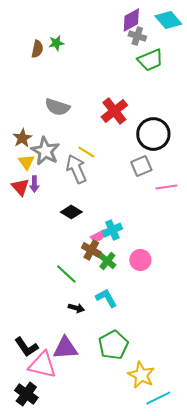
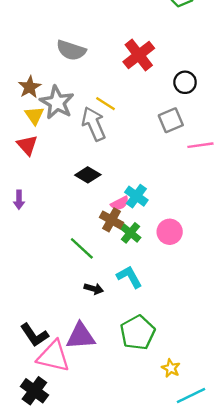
black circle: (153, 134) -> (185, 82), size x0.6
purple arrow: (34, 184) -> (19, 200), moved
cyan cross: (112, 230) -> (136, 196), turned -30
yellow star: (141, 375) -> (171, 368), size x0.6

